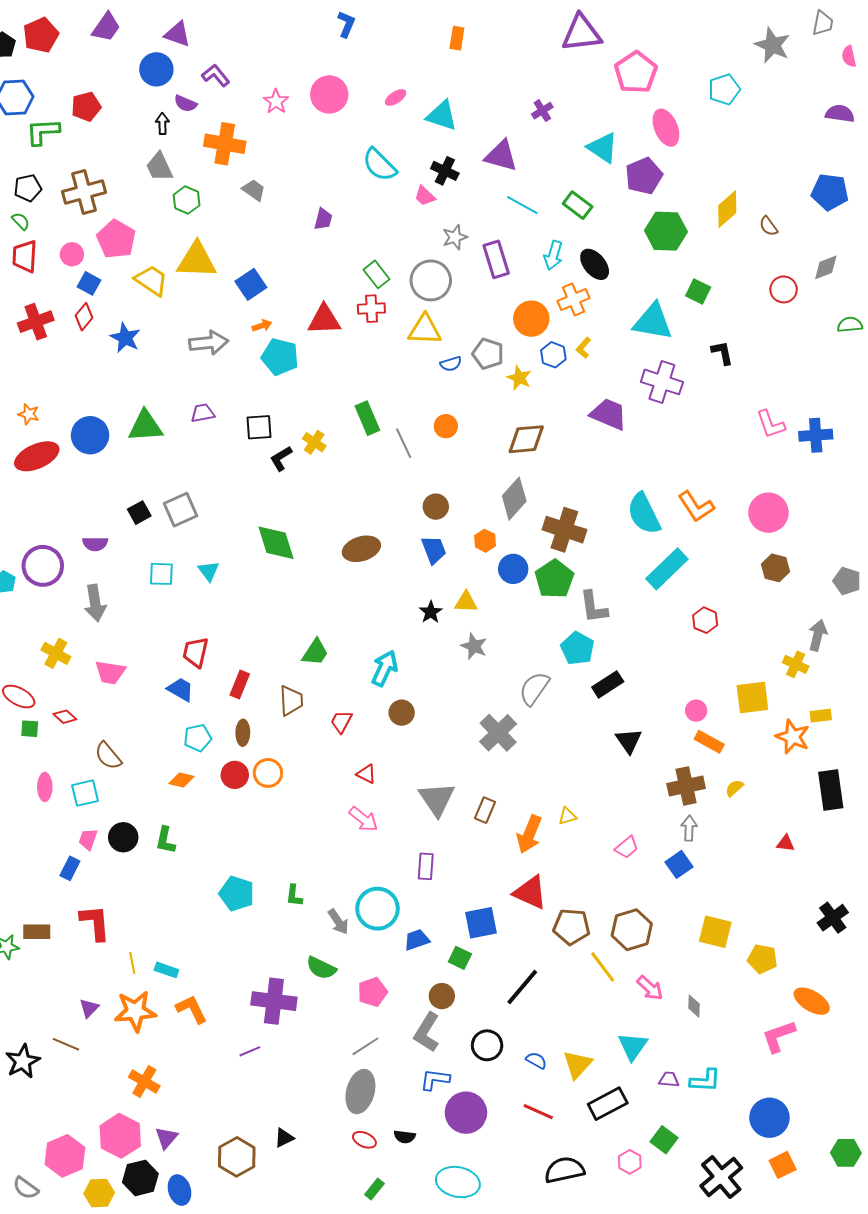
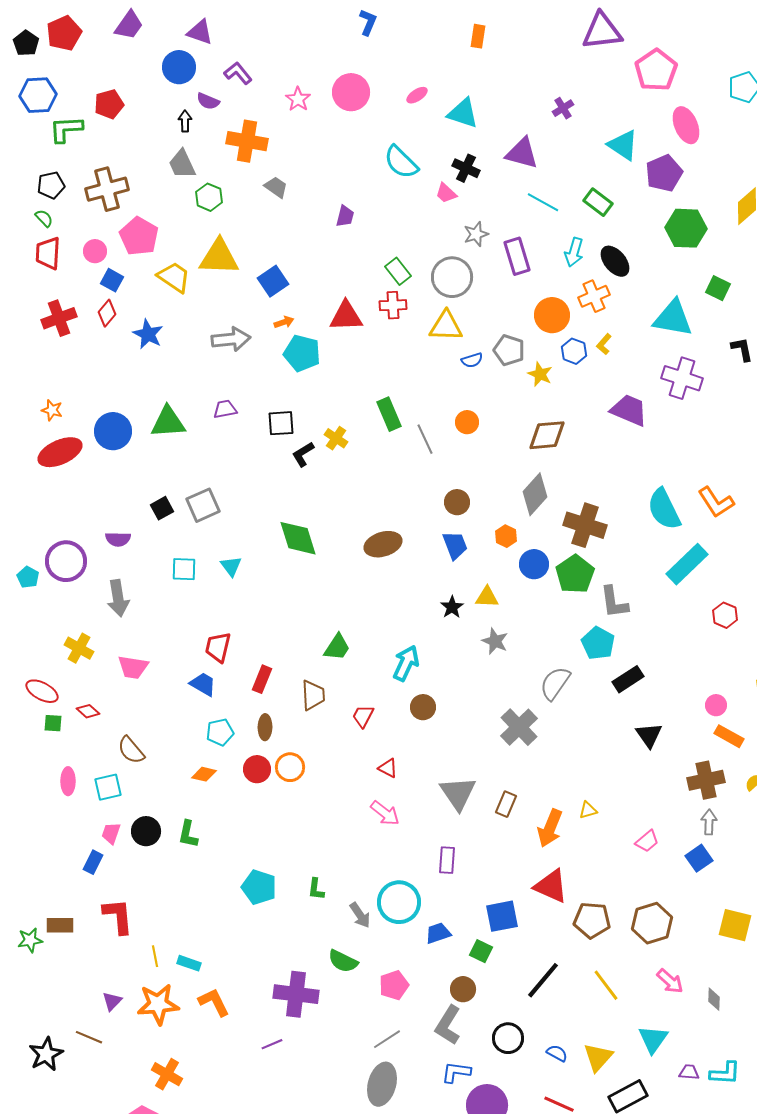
yellow line: (603, 967) -> (606, 985), moved

